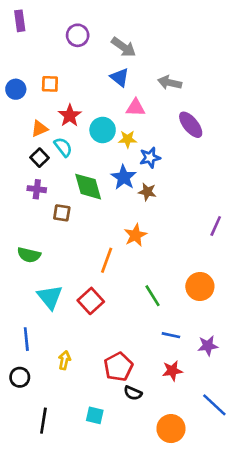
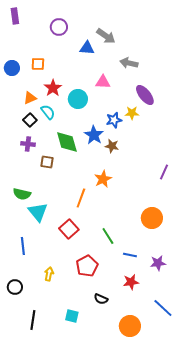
gray arrow: (124, 47) -> (106, 36), moved
blue triangle: (120, 77) -> (87, 48), moved, turned -35
yellow star: (128, 139) -> (132, 113), moved
green line: (153, 296) -> (108, 236), moved
cyan triangle: (50, 297) -> (38, 212), moved
blue line: (26, 339) -> (23, 246), moved
red pentagon: (118, 367) -> (87, 266), moved

